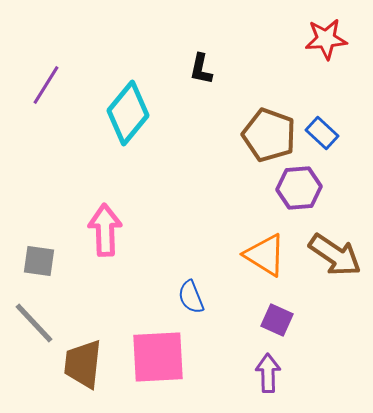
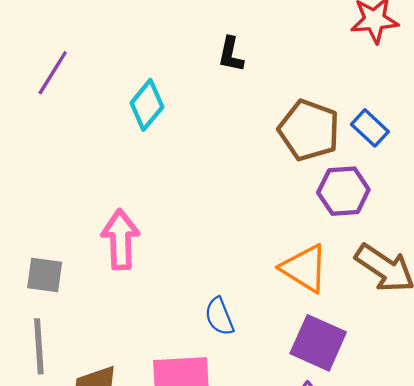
cyan diamond: (128, 113) -> (147, 105), size x0.7
purple square: (277, 320) -> (318, 343), size x1.5
gray line: (34, 323) -> (39, 346), turned 39

